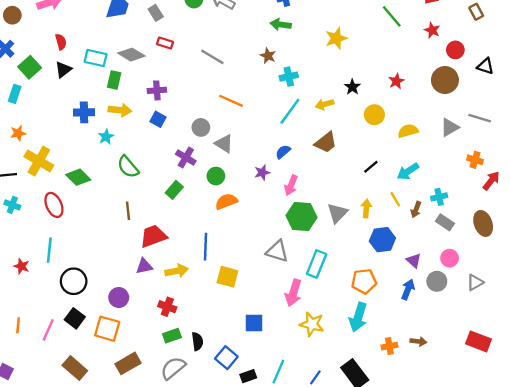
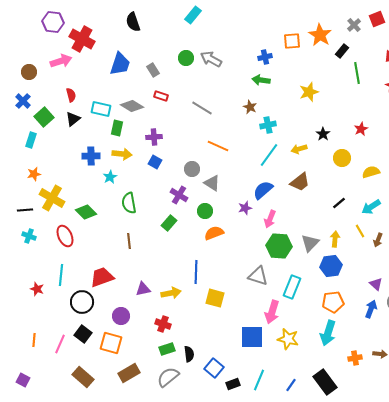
green line: (392, 16) -> (357, 73), turned 30
blue semicircle: (283, 152) -> (263, 190), size x1.5
green semicircle: (128, 167) -> (129, 203), turned 30
red trapezoid: (153, 236) -> (102, 277), moved
blue hexagon: (382, 240) -> (331, 266), moved
blue square: (254, 323) -> (252, 337), moved, size x1.4

